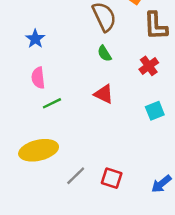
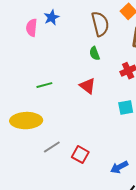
blue star: (35, 39) -> (52, 17), moved
pink semicircle: (38, 78) -> (32, 28), moved

